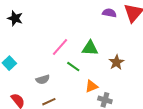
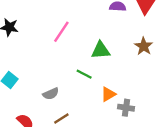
pink line: (60, 47) -> (61, 32), moved
brown star: (116, 62) -> (144, 46), moved

